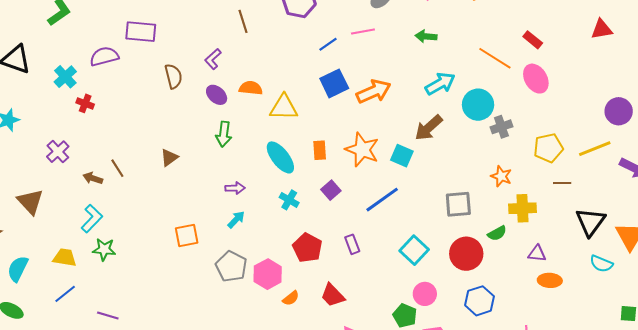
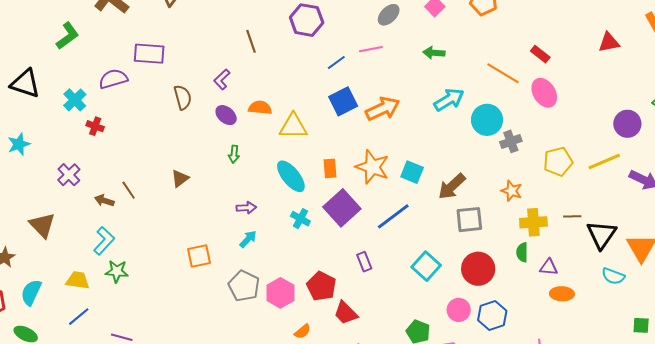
brown arrow: (429, 128) -> (452, 186), moved
green arrow: (224, 134) -> (234, 154), size x0.7
brown line: (562, 183) -> (572, 216), moved
purple square: (331, 190) -> (342, 208), size x1.8
green semicircle: (497, 233) -> (522, 252), moved, turned 120
red pentagon: (307, 248) -> (321, 286), moved
pink circle: (425, 294) -> (459, 310), moved
orange semicircle: (291, 298) -> (302, 331), moved

